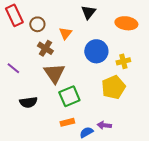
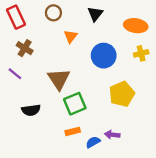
brown circle: (37, 24) -> (53, 13), moved
brown cross: (45, 48) -> (25, 48), moved
yellow cross: (123, 61) -> (141, 53), moved

